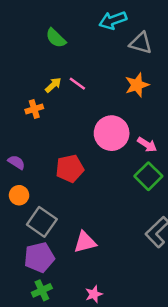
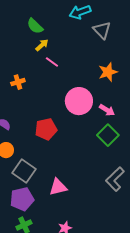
gray triangle: (141, 43) -> (102, 30), turned 30
yellow arrow: (53, 85) -> (42, 45), moved
orange star: (137, 85) -> (108, 72), moved

